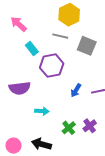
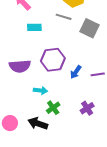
cyan rectangle: (32, 49) -> (34, 27), turned -56
purple hexagon: (52, 66) -> (53, 60), moved
green cross: (69, 128) -> (53, 108), moved

